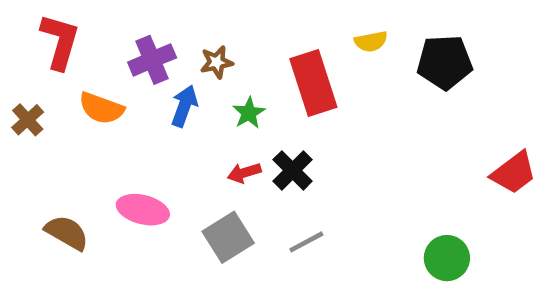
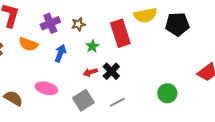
yellow semicircle: (371, 41) -> (145, 15), size x1.6
blue arrow: (184, 106) -> (60, 53), moved
green circle: (447, 258) -> (167, 93), moved

